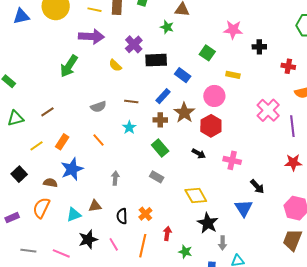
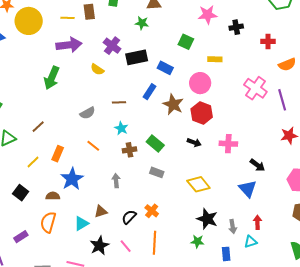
brown cross: (160, 120) -> (129, 150), moved
black semicircle: (122, 216) -> (129, 217), turned 56
black star: (208, 223) -> (207, 219), moved
red arrow: (167, 233) -> (257, 222), moved

